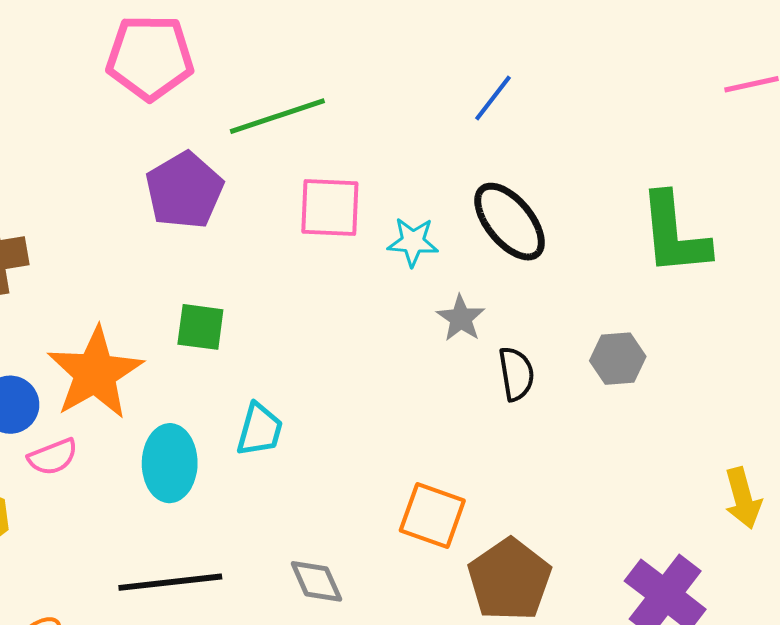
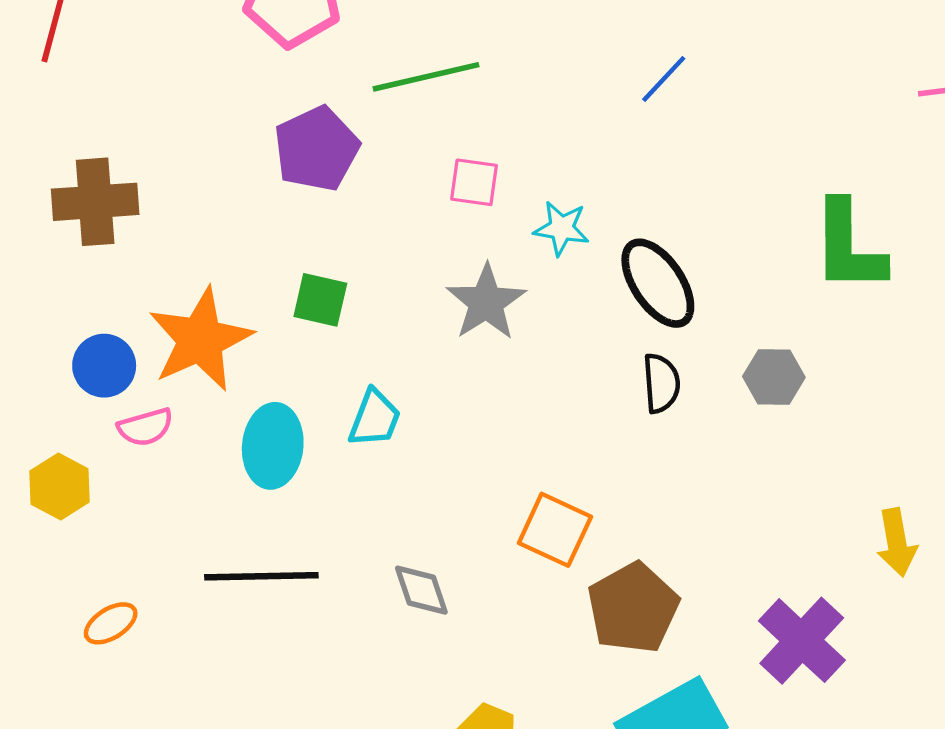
pink square: (330, 208) -> (474, 182), size x0.7
black ellipse: (510, 222) -> (658, 283), moved
gray star: (461, 318) -> (486, 302), moved, size x1.5

